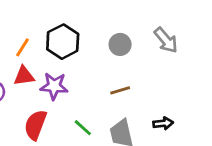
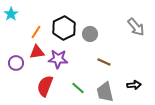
gray circle: (120, 44) -> (90, 34), moved
brown line: (120, 90) -> (104, 62), turned 40

